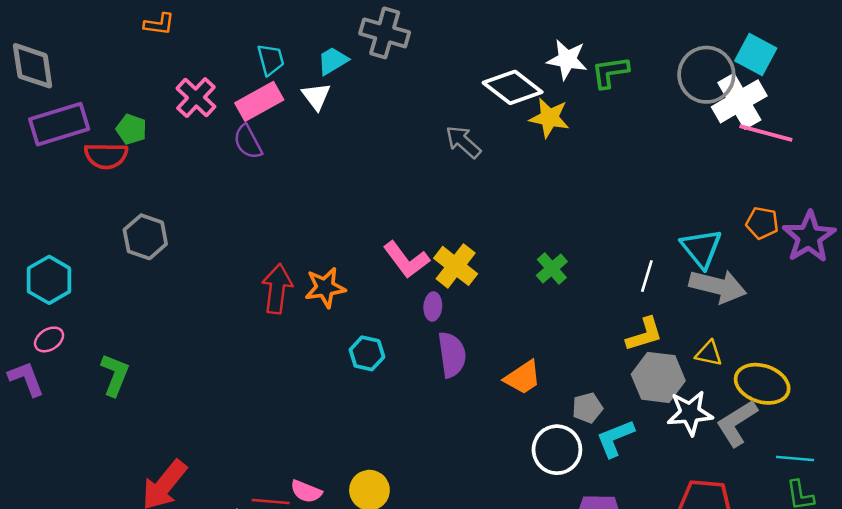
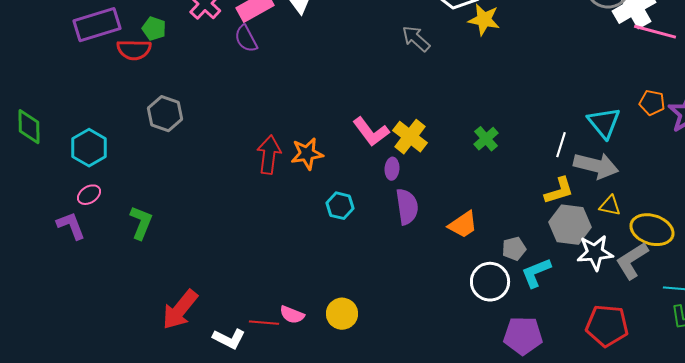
gray arrow: (718, 286) -> (596, 166), moved

